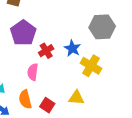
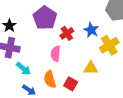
yellow cross: (91, 66) -> (109, 45), turned 30
yellow triangle: (76, 98) -> (91, 68), moved

